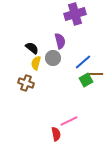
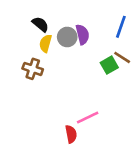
purple semicircle: (60, 41) -> (83, 34), moved
blue line: (83, 62) -> (121, 27), moved, turned -30
brown line: (96, 74) -> (122, 57), turned 32

